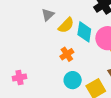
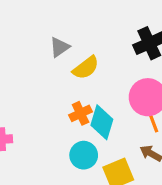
cyan diamond: (84, 32) -> (102, 122), moved

